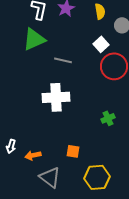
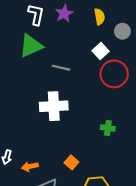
green cross: (108, 118) -> (108, 128), turned 32
orange square: (73, 151) -> (71, 162), turned 32

